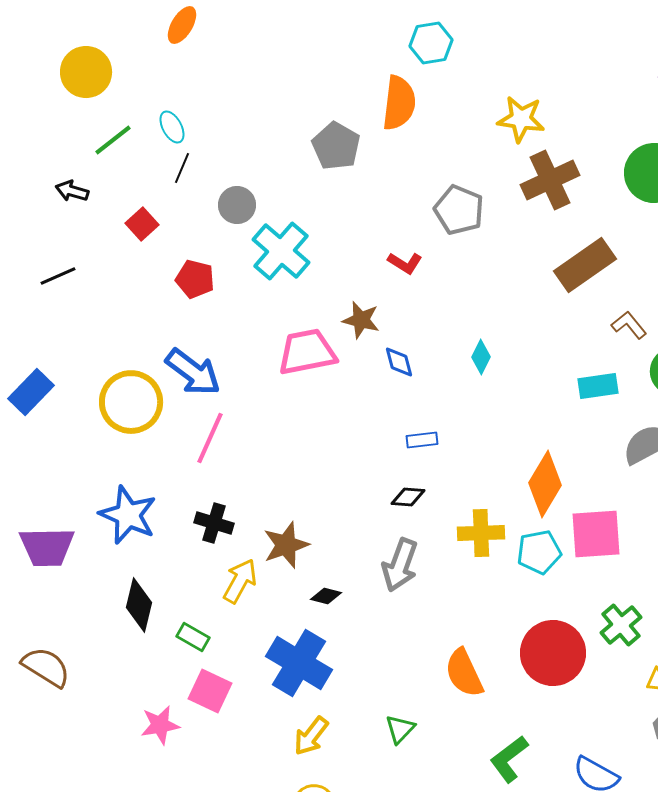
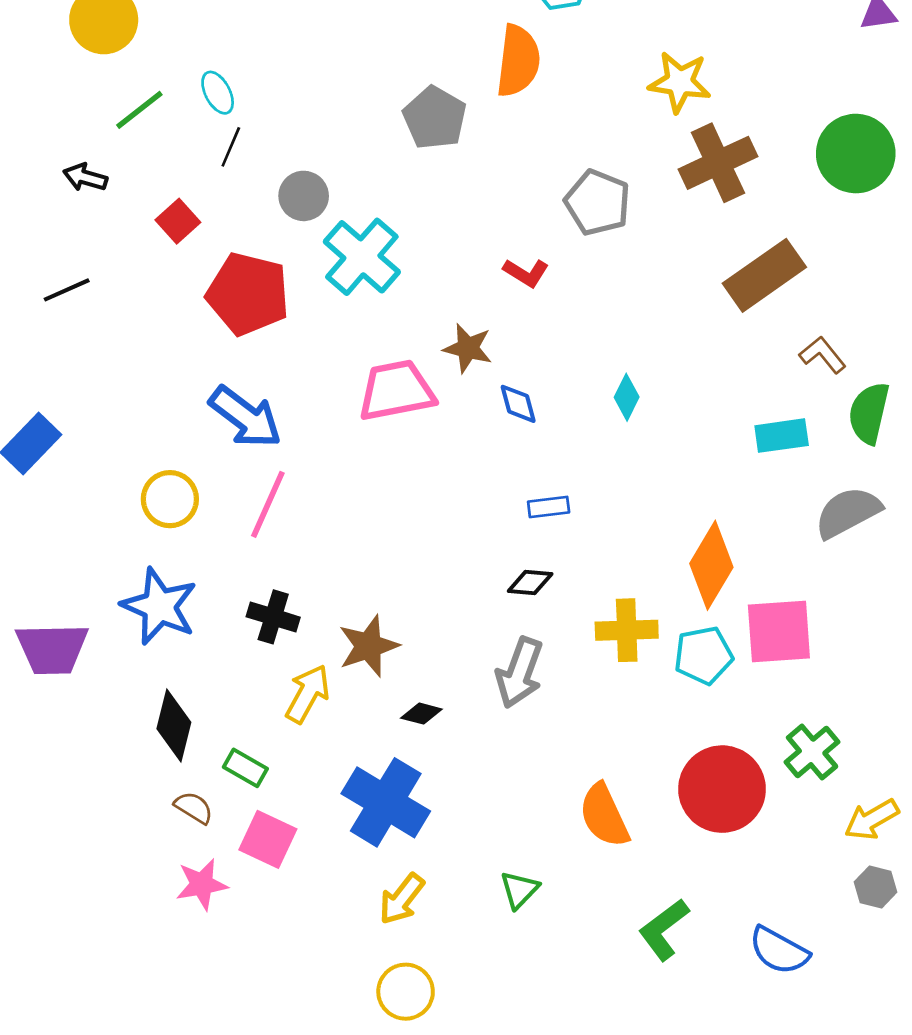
red pentagon: (195, 279) -> (248, 294), size x1.6
yellow circle: (131, 402) -> (170, 499), moved, size x0.7
brown semicircle: (46, 667) -> (194, 808), moved, size x0.6

